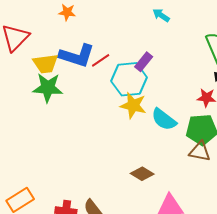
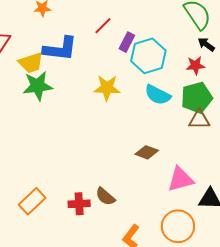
red line: (101, 60) -> (103, 26), moved
cyan hexagon: (129, 79) -> (148, 56), moved
yellow star: (133, 105) -> (107, 88), moved

